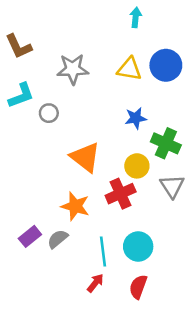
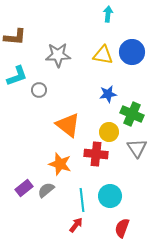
brown L-shape: (19, 46) -> (15, 37), turned -60
red cross: (121, 194) -> (96, 154), turned 30
red semicircle: (138, 287) -> (122, 228), moved

